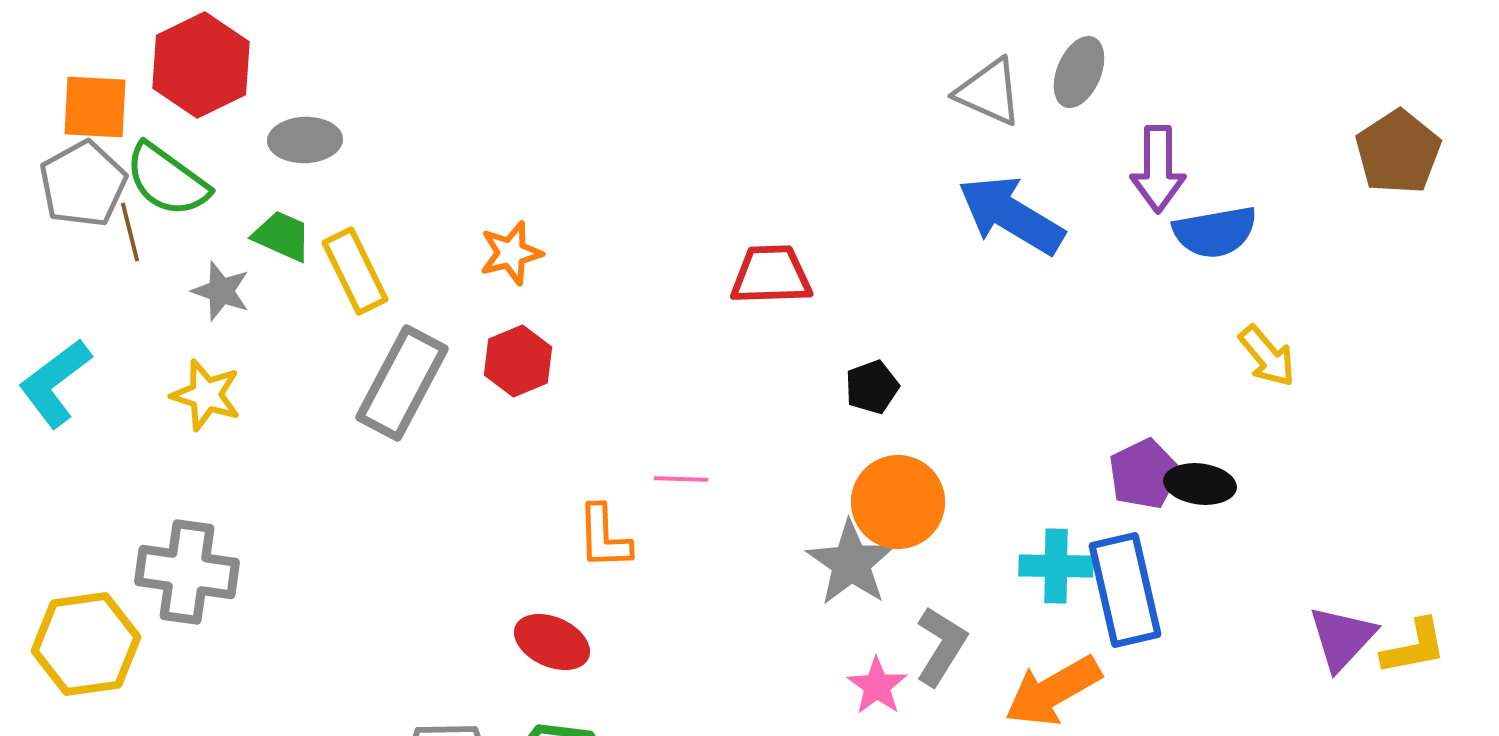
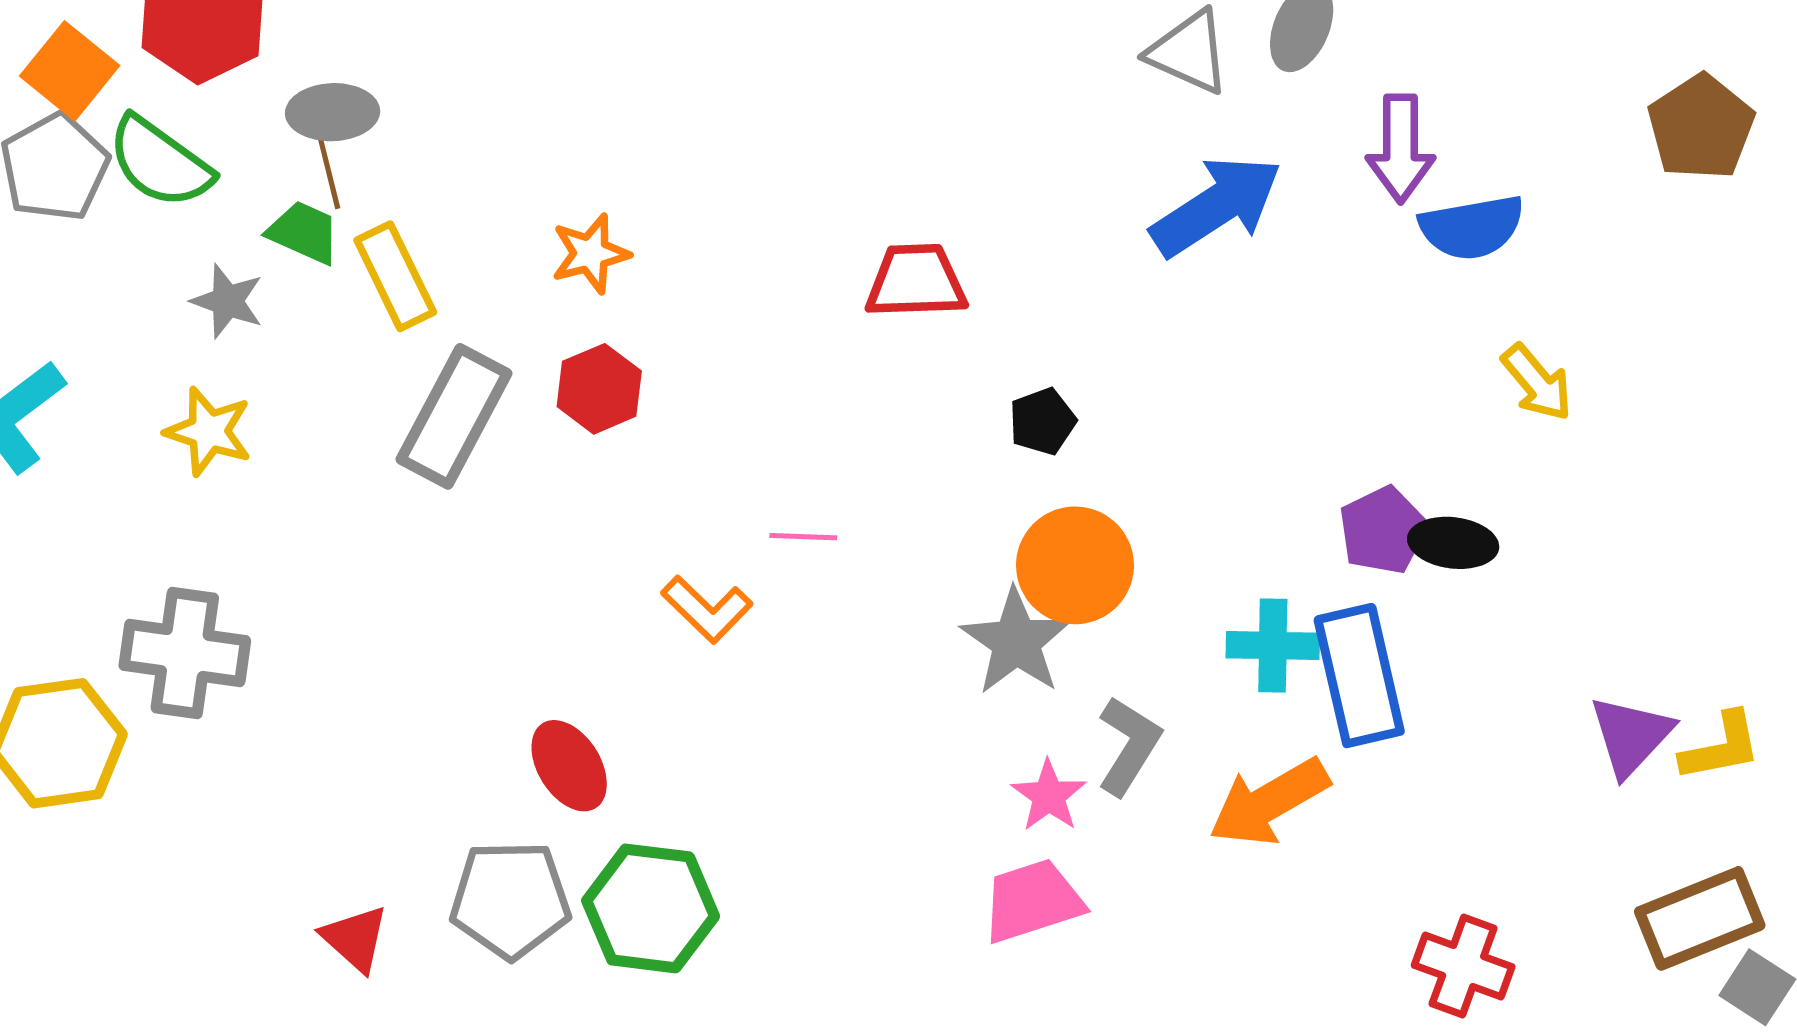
orange square: (95, 107) -> (70, 71), turned 36
blue arrow: (1011, 215) -> (1216, 206), turned 116
brown line: (130, 232) -> (329, 172), moved
orange L-shape: (604, 537) -> (707, 609), turned -44
red ellipse: (552, 642) -> (569, 766), moved, turned 34

